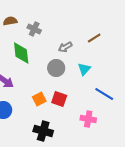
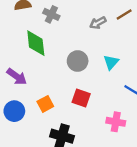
brown line: (94, 38) -> (124, 14), moved
gray arrow: (65, 47) -> (98, 23), moved
orange square: (39, 99) -> (45, 104), moved

